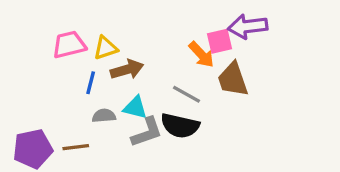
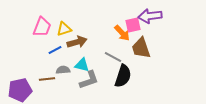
pink trapezoid: (69, 45) -> (42, 27), turned 125
blue line: (91, 83) -> (55, 50), turned 48
black semicircle: (180, 126) -> (123, 76), moved, turned -85
brown line: (76, 147) -> (47, 79), moved

